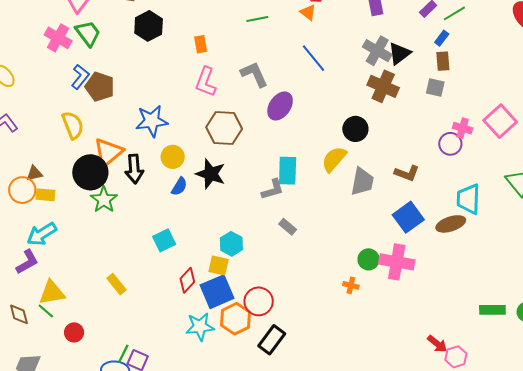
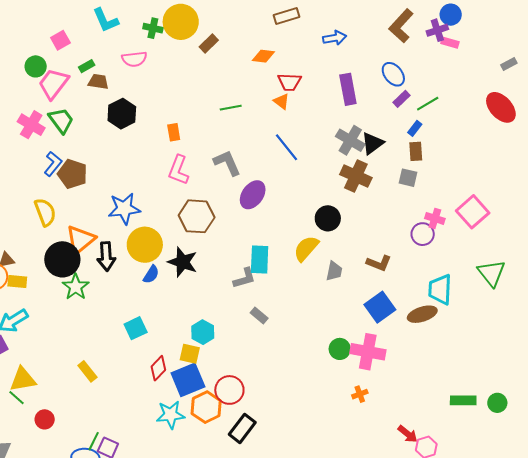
yellow circle: (173, 157) -> (145, 245), size x1.5
gray trapezoid: (362, 182) -> (334, 271), size x0.7
orange cross: (351, 285) -> (360, 394), moved, turned -35

